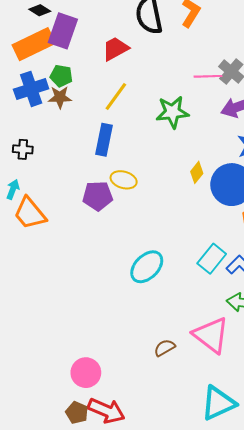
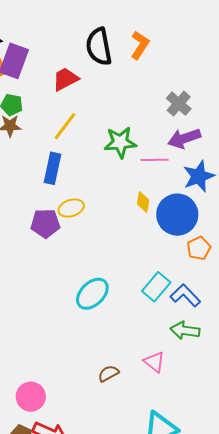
pink line: (208, 76) -> (154, 160), moved
yellow diamond: (197, 172) -> (143, 202), turned -30
yellow ellipse: (124, 180) -> (71, 208), turned -35
pink triangle: (211, 335) -> (154, 362), size x0.6

